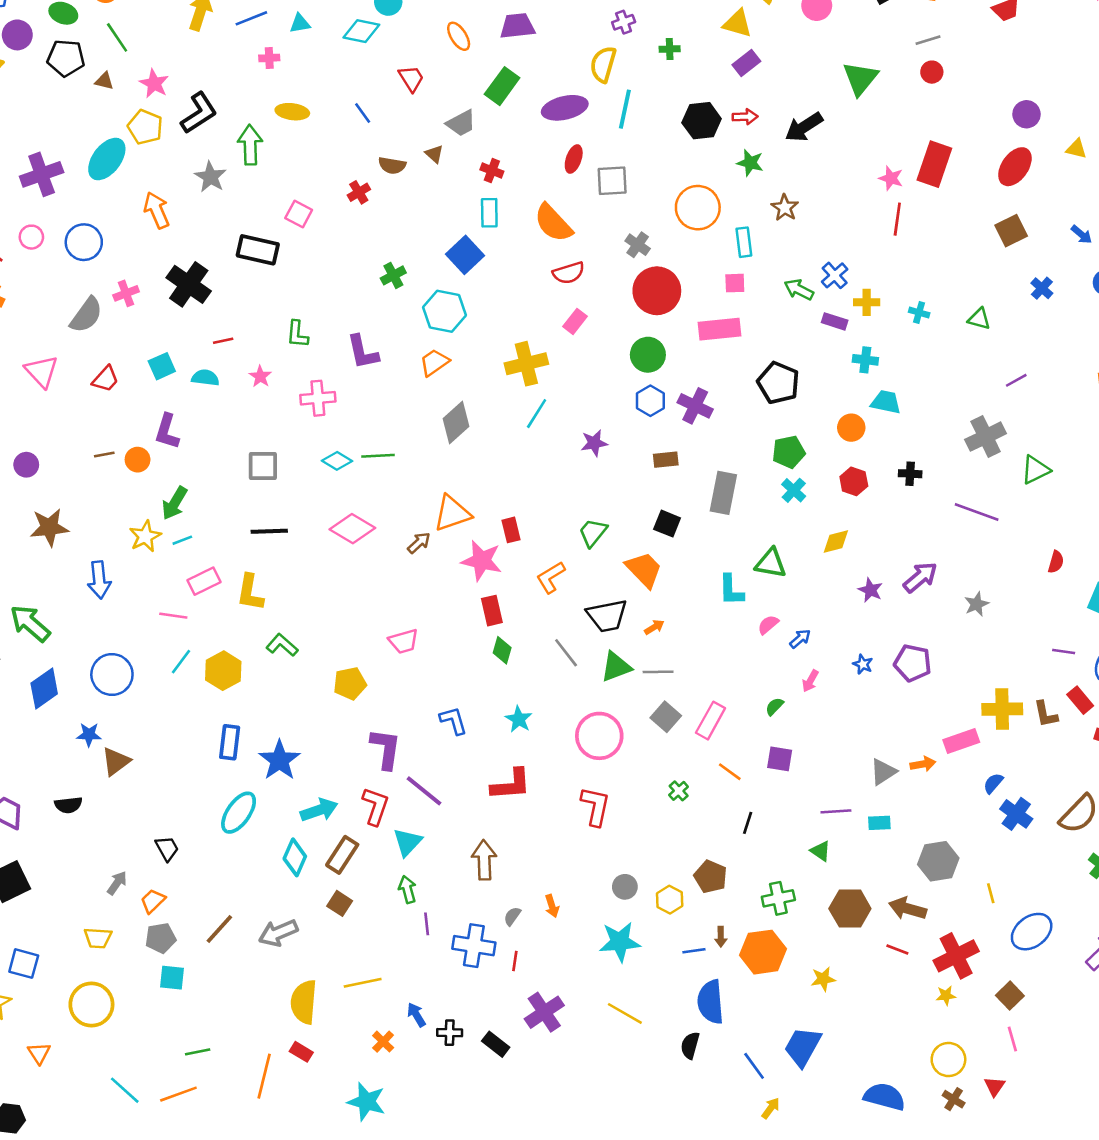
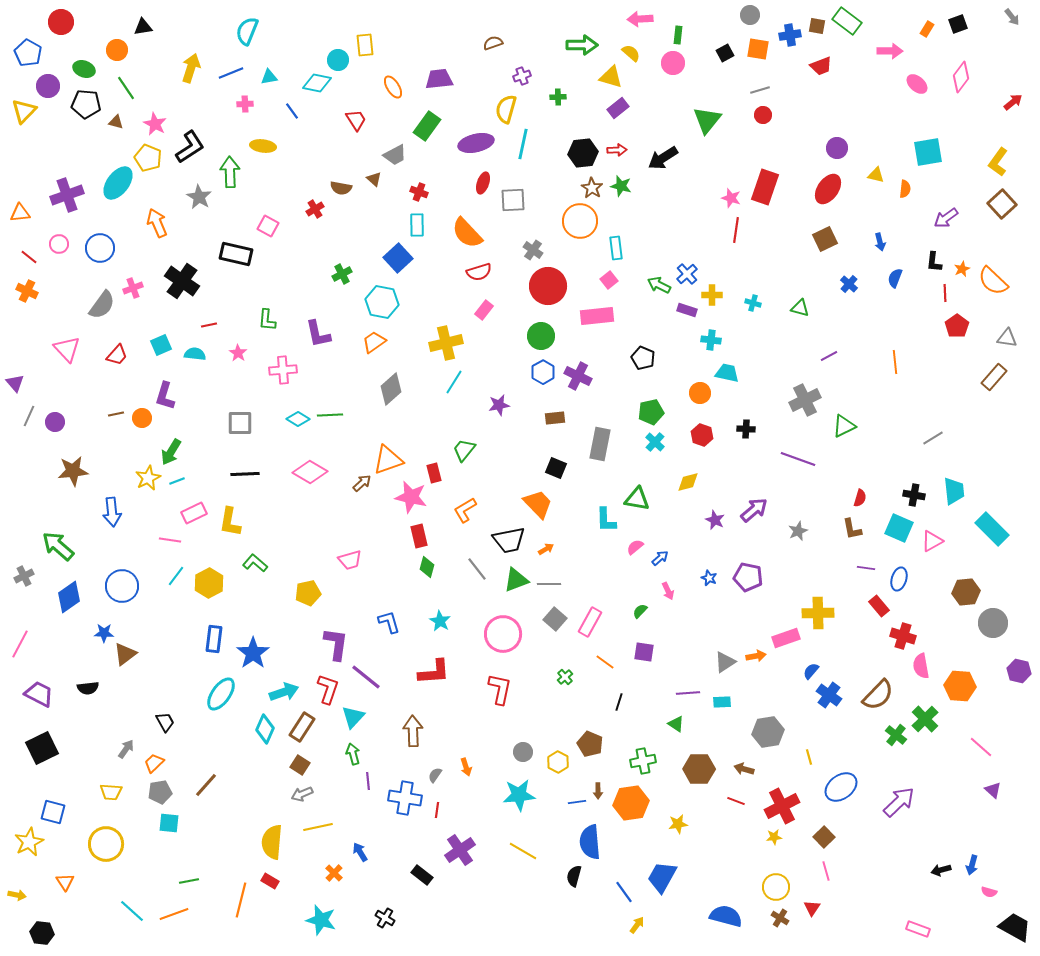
blue line: (363, 113) -> (292, 111), moved
brown star: (785, 208) -> (592, 188), moved
blue arrow: (1081, 234) -> (880, 242), turned 36
pink square: (735, 283) -> (609, 280), turned -36
black pentagon: (778, 383) -> (643, 358), size x0.7
green trapezoid: (593, 533) -> (464, 450), moved
pink arrow: (810, 681) -> (668, 591), turned -54
brown L-shape: (1046, 714) -> (852, 529), moved
brown arrow: (908, 909) -> (744, 769), size x0.7
gray arrow: (278, 933) -> (302, 794), moved, size x0.7
black cross: (450, 1033) -> (385, 918), moved, turned 30

